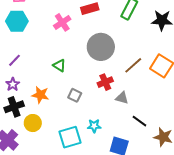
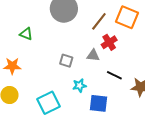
red cross: (105, 82) -> (109, 42), moved
gray square: (75, 95) -> (66, 61), moved
cyan star: (94, 126) -> (79, 86), moved

